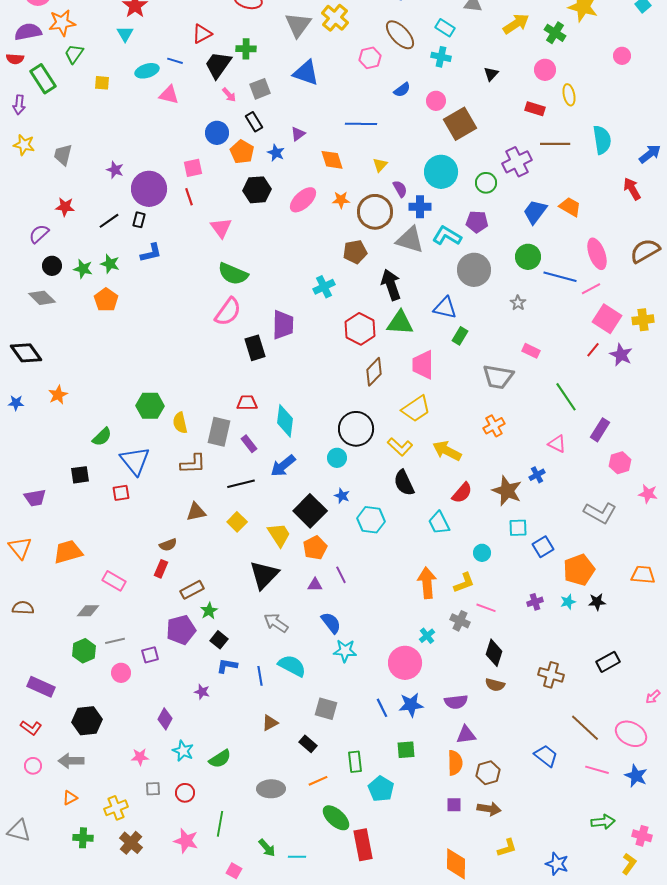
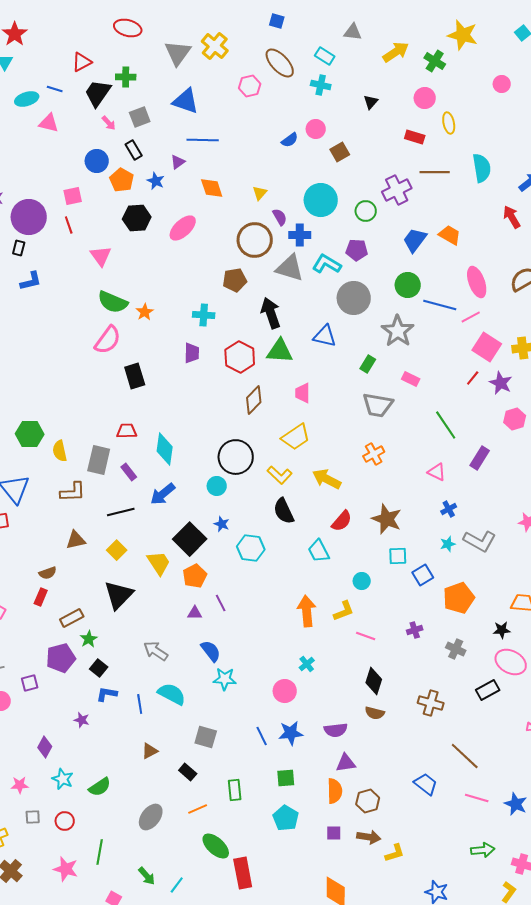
blue semicircle: (402, 90) -> (290, 140), moved
blue line: (361, 124) -> (203, 140), moved
brown square: (460, 124) -> (340, 152), size x0.6
orange star: (341, 200) -> (145, 312), moved, turned -30
cyan cross: (324, 287) -> (204, 315), turned 30
gray star: (518, 303) -> (398, 331), size x2.0
purple trapezoid: (283, 325) -> (192, 353), moved, size x0.7
green rectangle: (460, 336) -> (368, 364), moved
pink trapezoid: (423, 365) -> (303, 393), size x0.7
pink hexagon: (620, 463) -> (515, 419), moved
blue cross: (537, 475) -> (449, 509), moved
black triangle: (264, 575) -> (119, 595), moved
cyan star: (568, 602) -> (448, 544), moved
black star: (597, 602) -> (502, 630), moved
gray cross: (460, 621) -> (456, 649), moved
pink circle: (405, 663) -> (285, 691), size x0.7
pink ellipse: (631, 734) -> (511, 662), moved
gray ellipse: (271, 789) -> (151, 817), turned -52
cyan pentagon: (381, 789) -> (286, 818), moved
yellow L-shape: (507, 848) -> (395, 853), moved
cyan line: (297, 857) -> (177, 885), turned -54

